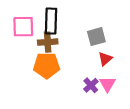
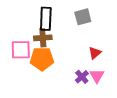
pink square: (23, 27) -> (21, 50), moved
gray square: (96, 37) -> (83, 17), moved

